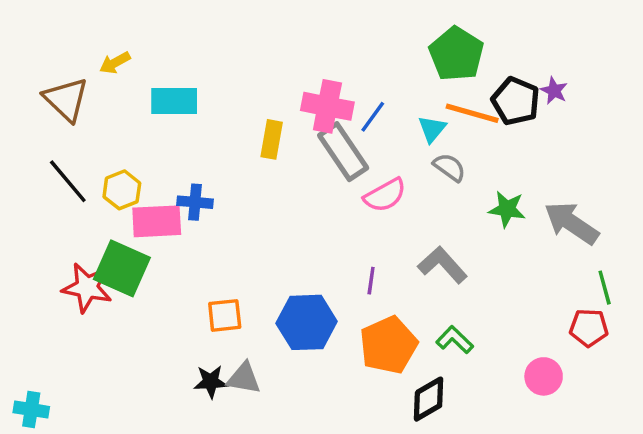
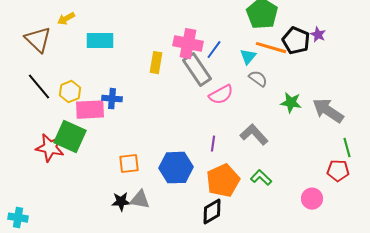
black diamond: (429, 399) -> (212, 212), moved

